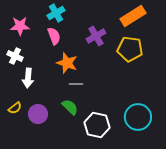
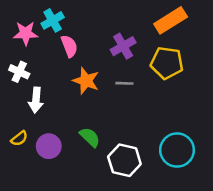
cyan cross: (56, 13) -> (53, 20), moved
gray line: (76, 84) -> (124, 83), moved

